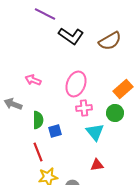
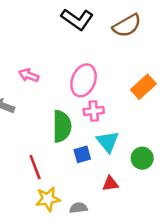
green circle: (115, 113) -> (142, 158), moved
green semicircle: (38, 120) -> (62, 126), moved, size x1.4
blue square: (55, 131) -> (82, 154), moved

